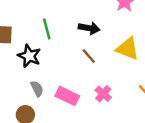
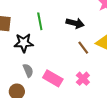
black star: (29, 56) -> (24, 43), turned -30
brown line: (89, 56) -> (83, 48), moved

